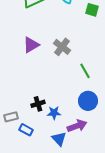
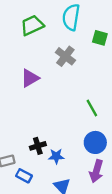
gray cross: (62, 47) -> (65, 56), moved
purple arrow: (77, 126) -> (96, 171), moved, turned 126

